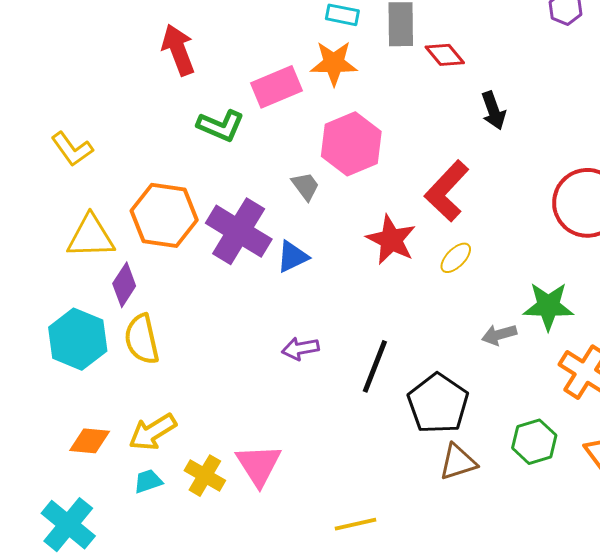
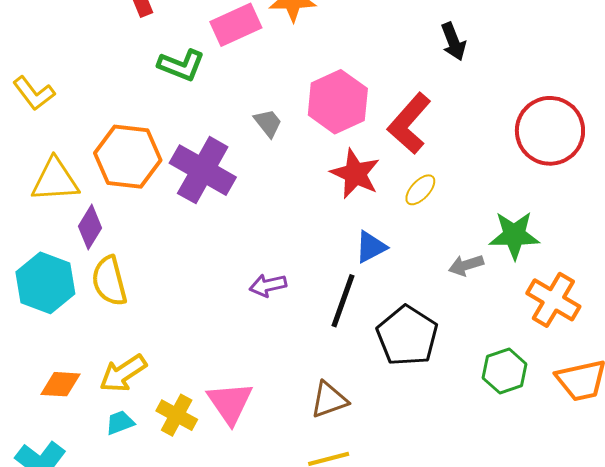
pink hexagon: (351, 144) -> (338, 102), moved
blue triangle: (293, 257) -> (371, 247), moved
brown triangle: (458, 462) -> (329, 400), moved

